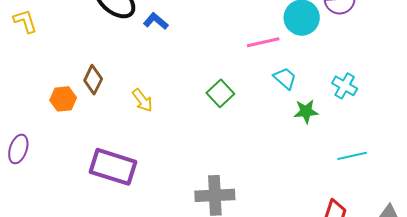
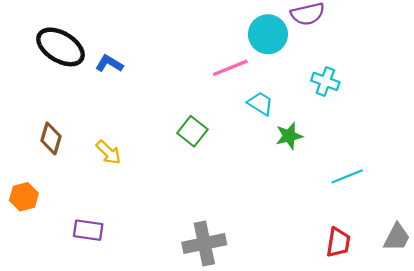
cyan cross: (345, 86) -> (325, 81), moved
orange hexagon: (63, 99) -> (24, 197), moved
purple rectangle: (113, 167) -> (88, 230), size x0.6

